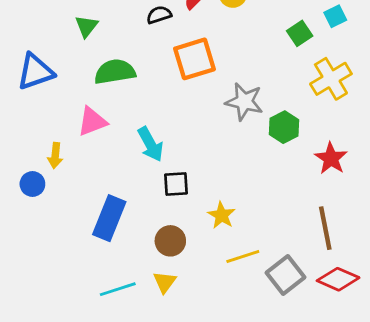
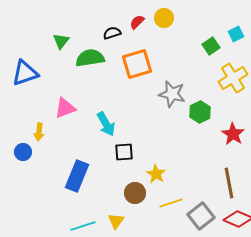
green semicircle: (115, 72) -> (90, 58), moved
brown circle: (170, 241) -> (135, 193), moved

